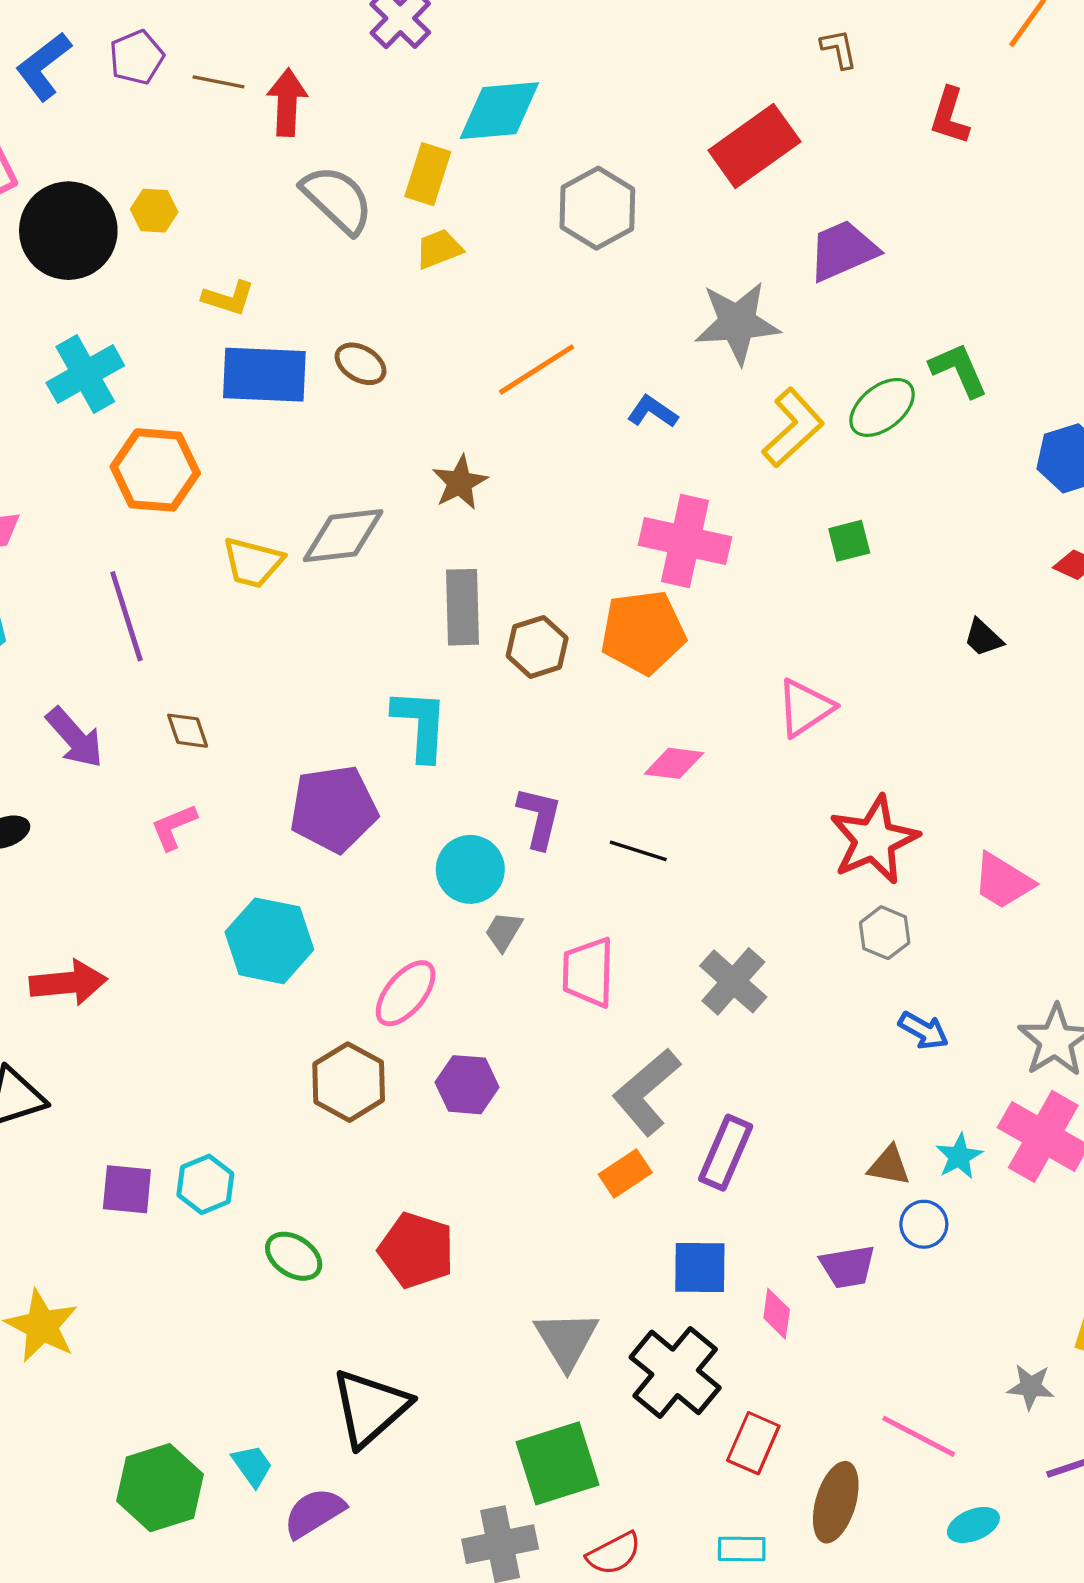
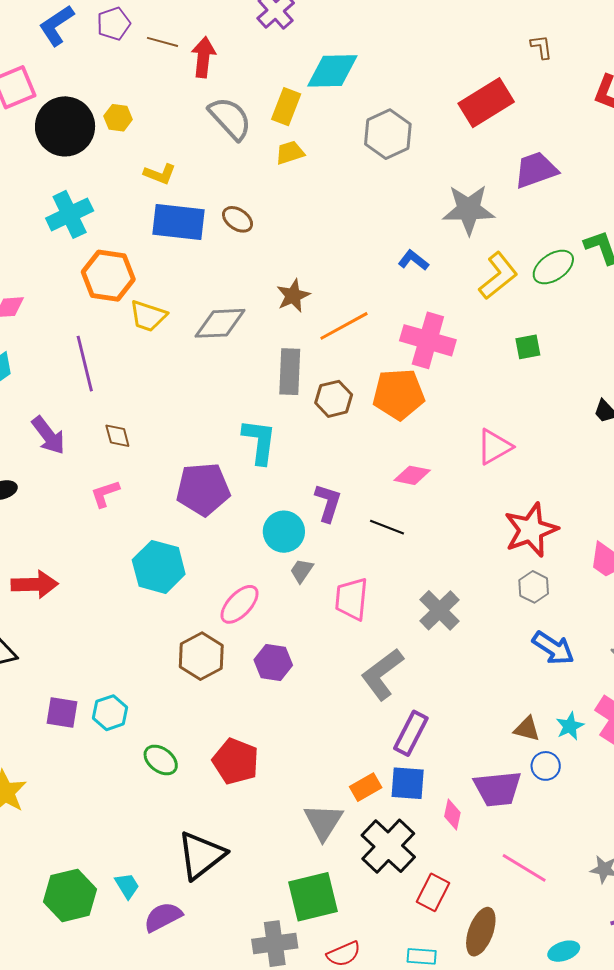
orange line: (537, 369) -> (344, 326), moved
yellow trapezoid: (253, 563) -> (148, 316), moved
blue arrow: (923, 1031) -> (553, 648), size x1.4
purple rectangle: (726, 1153) -> (411, 733), moved
orange rectangle: (625, 1174) -> (366, 787), moved
purple trapezoid: (848, 1267) -> (498, 789), size x1.4
pink line: (919, 1436) -> (524, 868), moved

